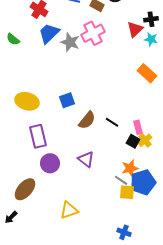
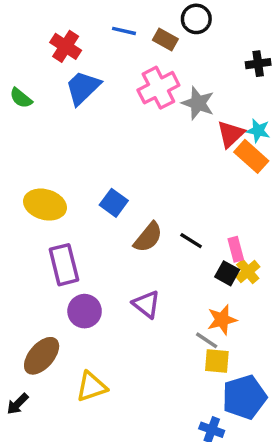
red triangle: (135, 29) -> (231, 134), moved
cyan star: (151, 39) -> (258, 131), moved
gray star: (70, 42) -> (198, 103), moved
blue square: (67, 100) -> (114, 203), turned -35
blue pentagon: (143, 182) -> (244, 397), moved
yellow triangle: (69, 210) -> (91, 387), moved

